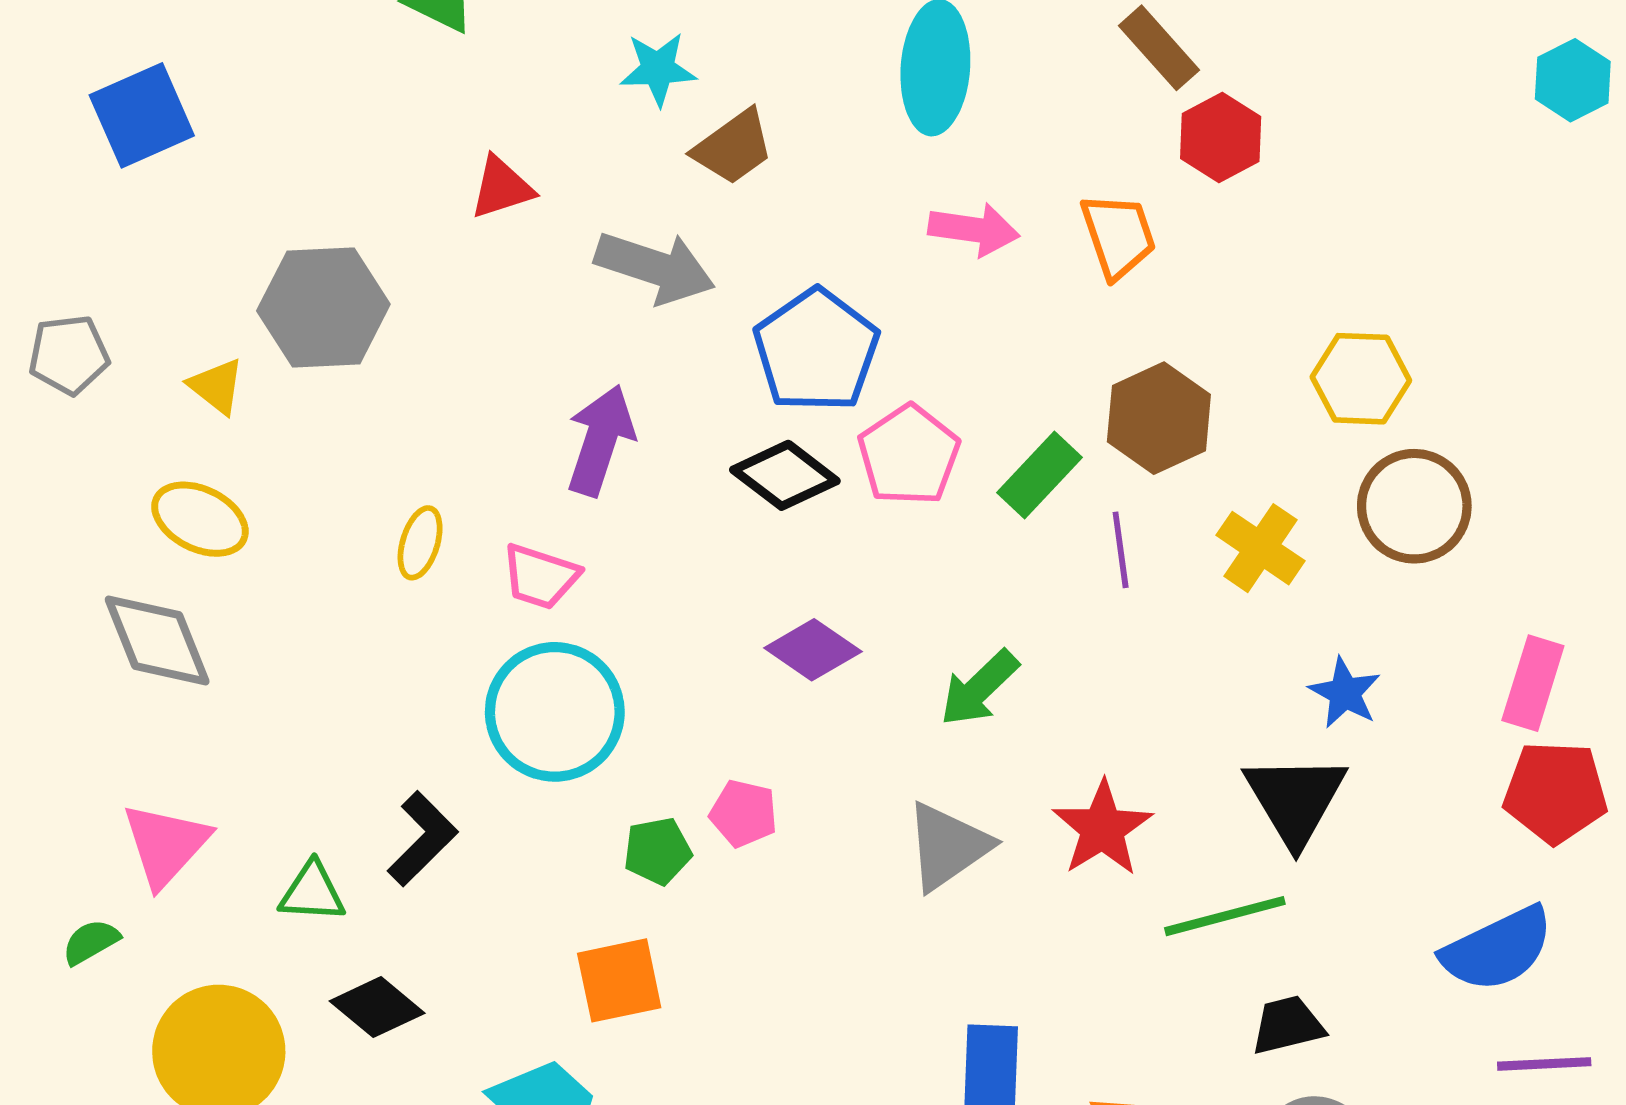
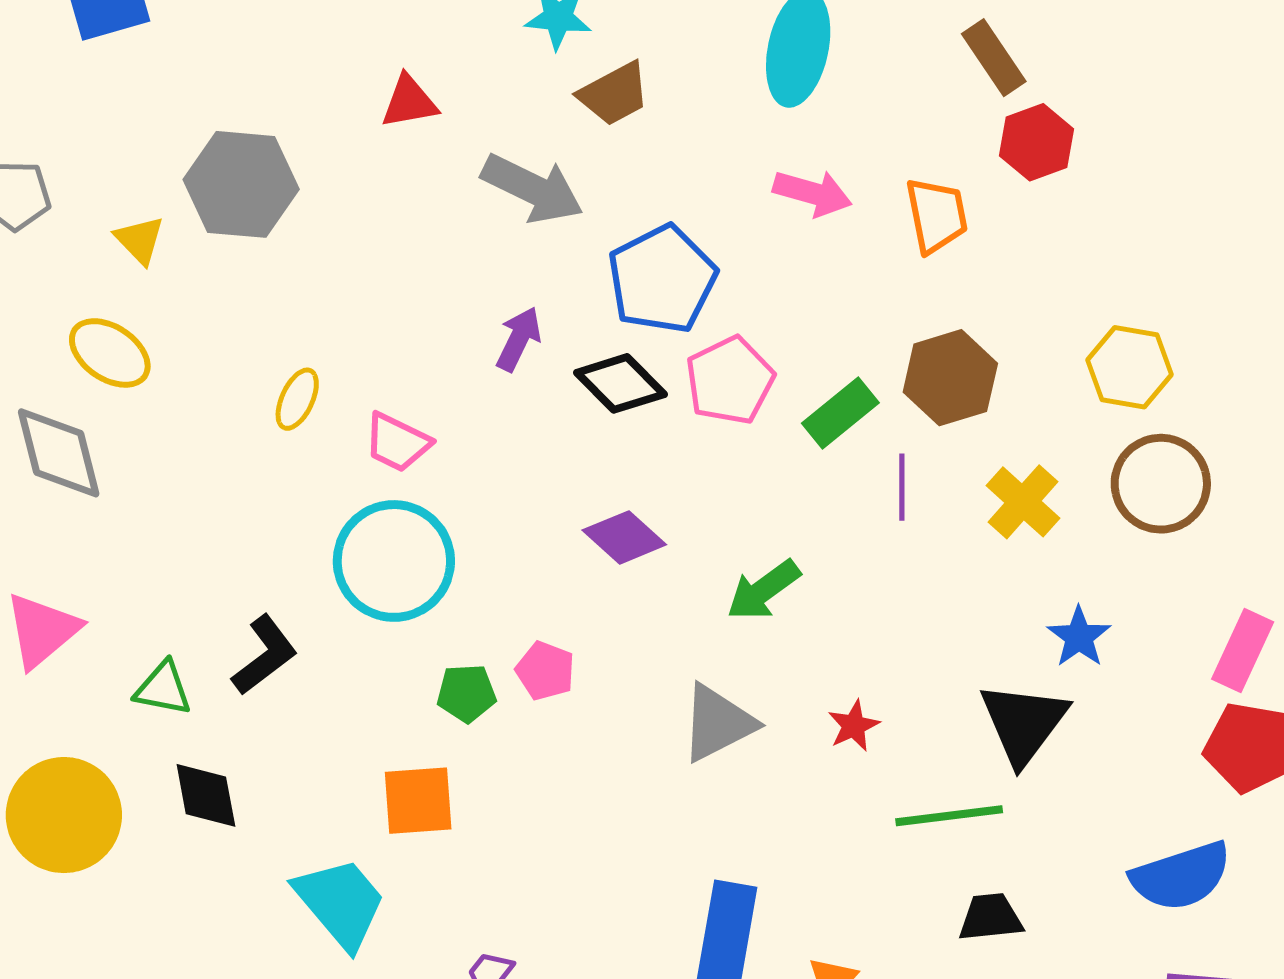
purple arrow: (600, 440) -> (519, 339), moved, size x0.7
red star: (1102, 828) -> (854, 726), size x0.6
black diamond: (377, 1007) -> (206, 795), turned 32

